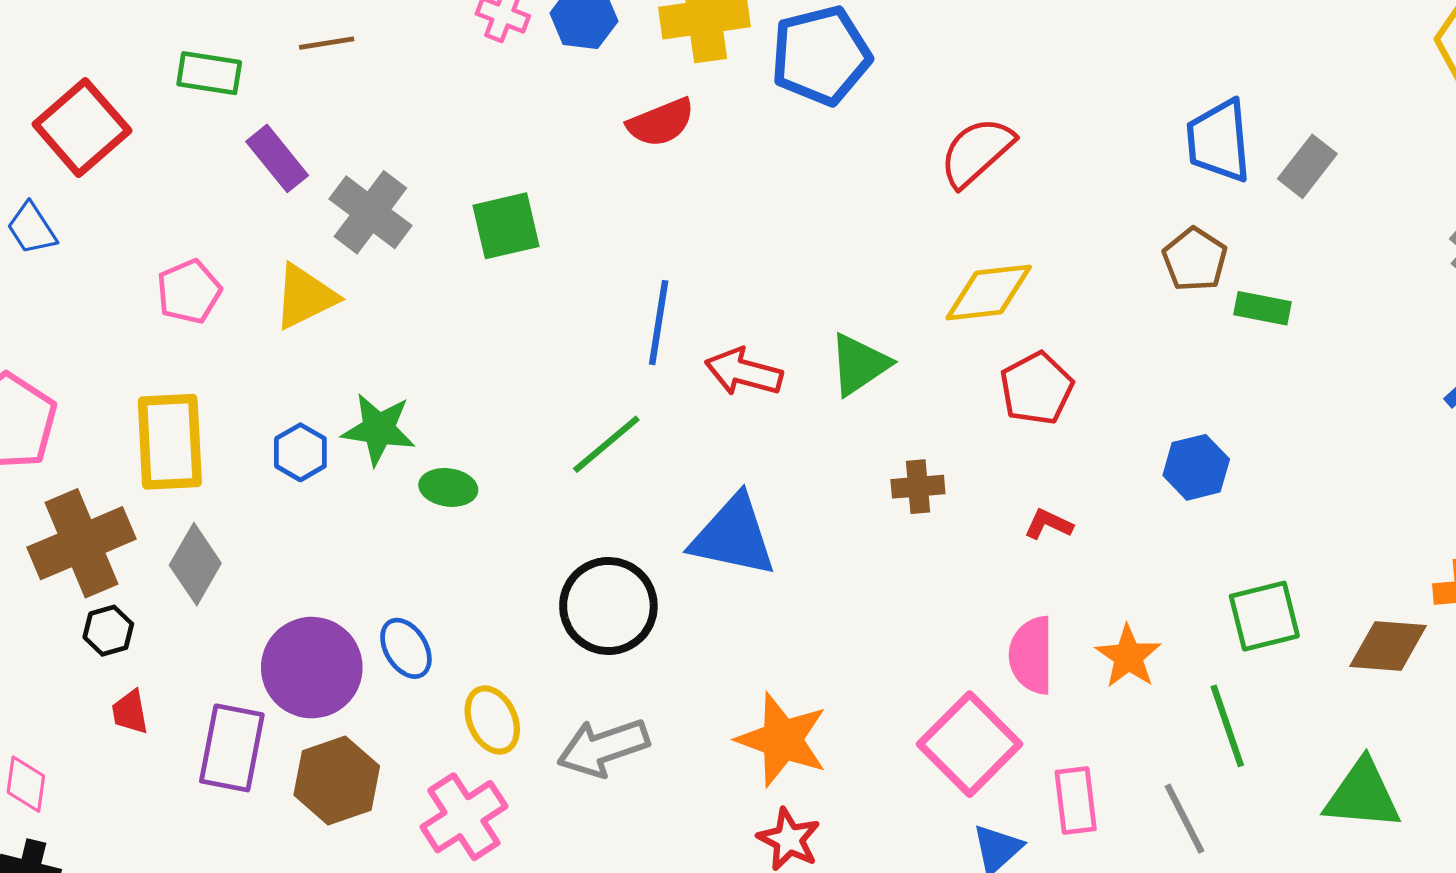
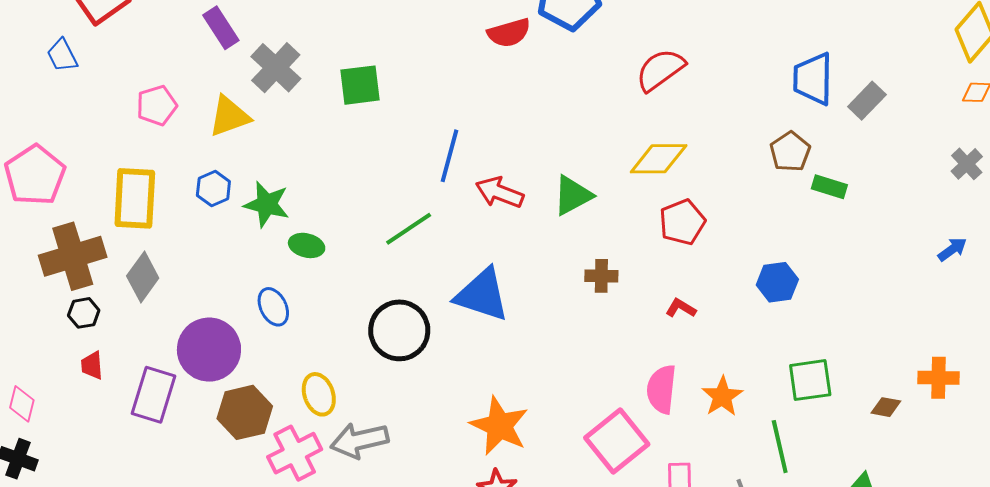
red semicircle: (661, 122) -> (509, 33), moved
blue hexagon: (300, 452) -> (213, 189), moved
brown diamond: (1388, 646) -> (886, 407), size x0.6
blue ellipse: (406, 648) -> (273, 307), moved
gray arrow: (603, 747) -> (359, 441), moved
brown hexagon: (337, 781) -> (245, 412), moved

